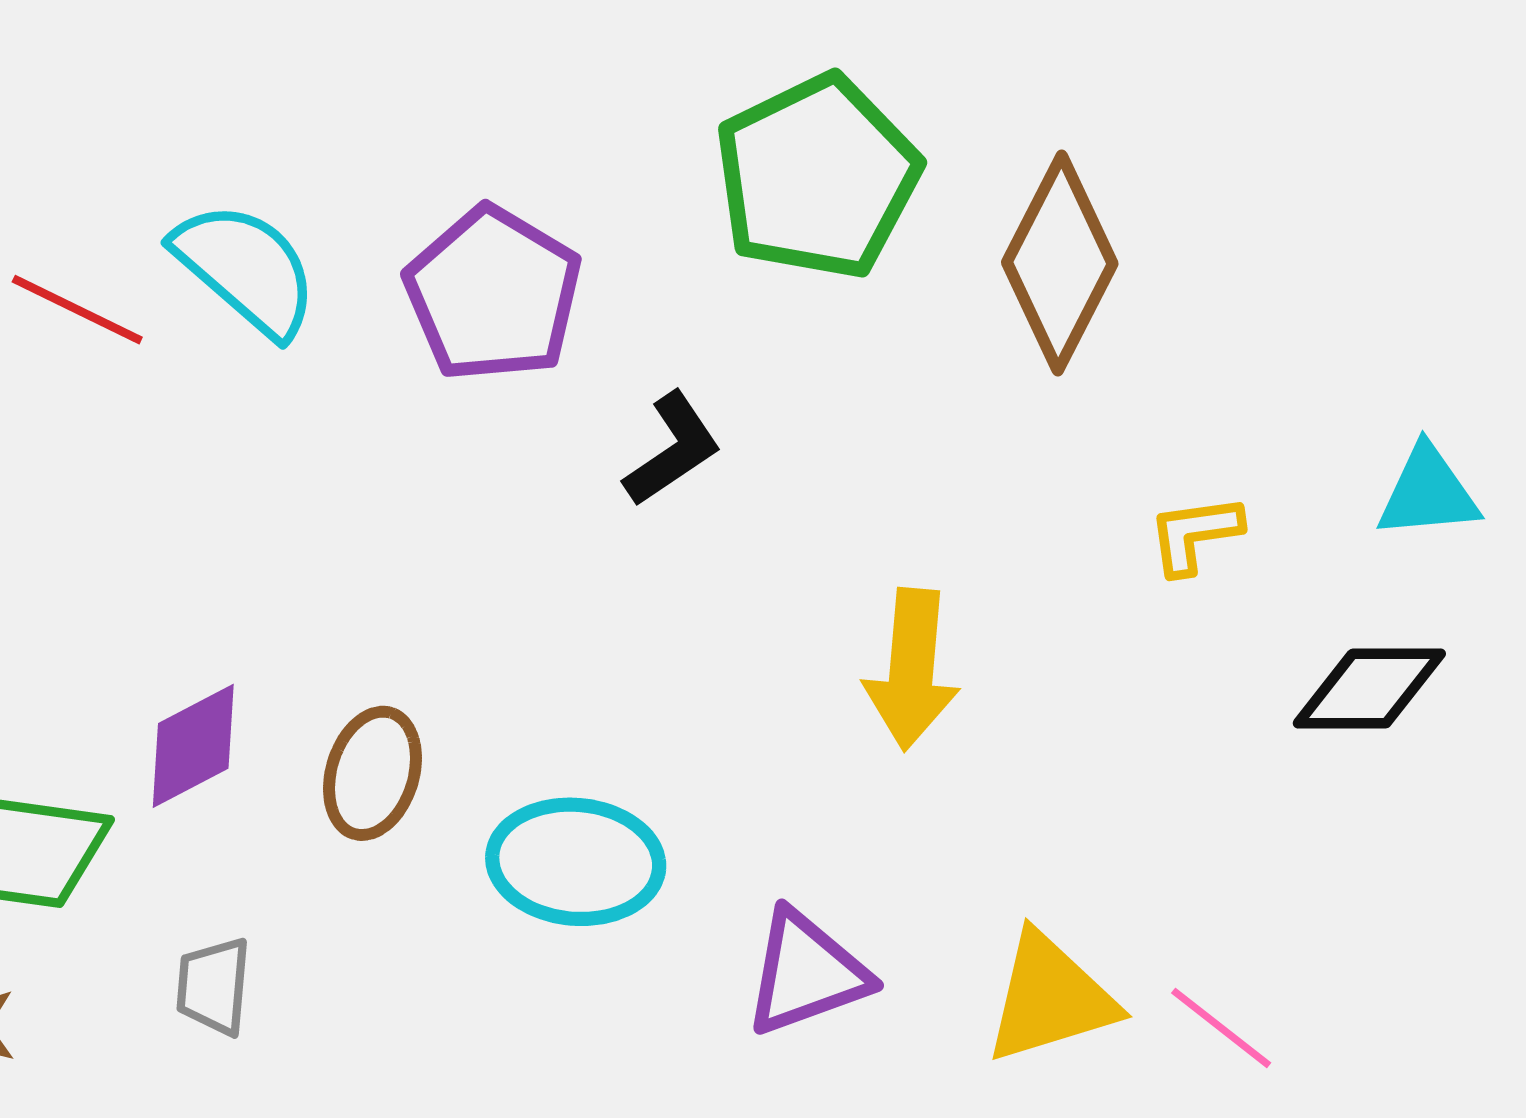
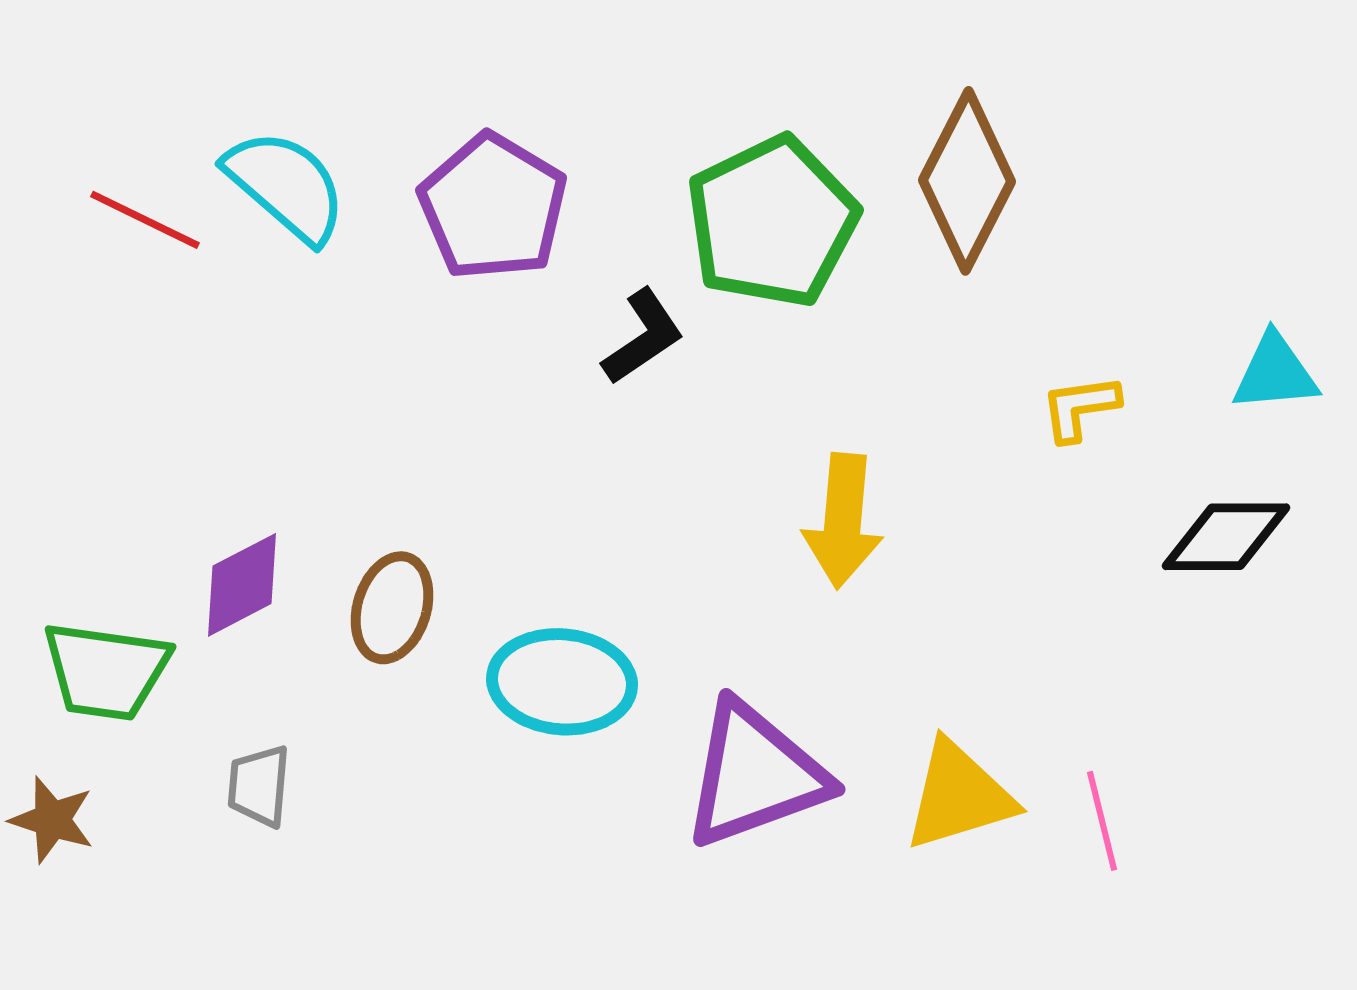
green pentagon: (817, 177) -> (772, 222), moved
purple triangle: (806, 973) -> (755, 775), size x1.4
pink line: (1221, 1028) -> (1102, 821), turned 38

